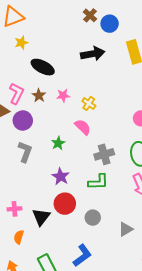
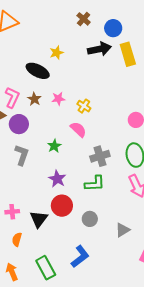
blue circle: (110, 24) -> (113, 28), moved
yellow star: (21, 43) -> (57, 53), moved
black arrow: (93, 54) -> (99, 49), moved

